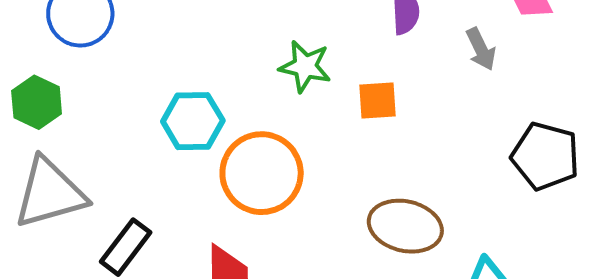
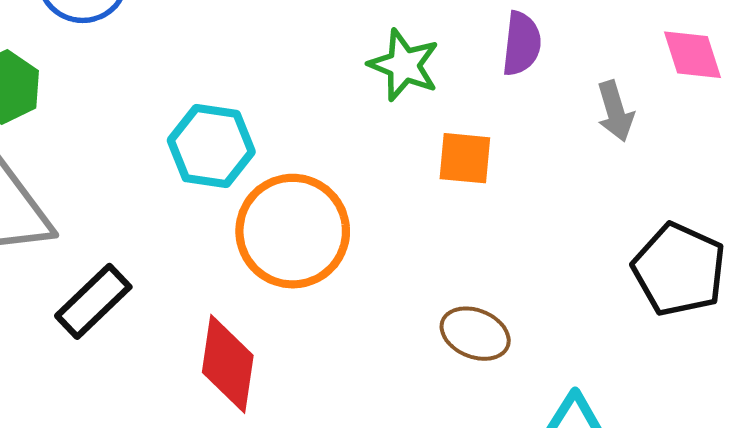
green star: (305, 67) -> (404, 65), moved
brown ellipse: (405, 226) -> (475, 334), size x0.7

